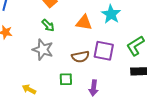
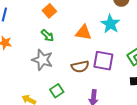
green square: (66, 79) -> (57, 91), moved, turned -32

